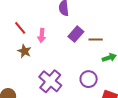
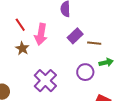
pink arrow: (42, 35) -> (41, 34), size x1.5
purple circle: (89, 79) -> (85, 72), moved

